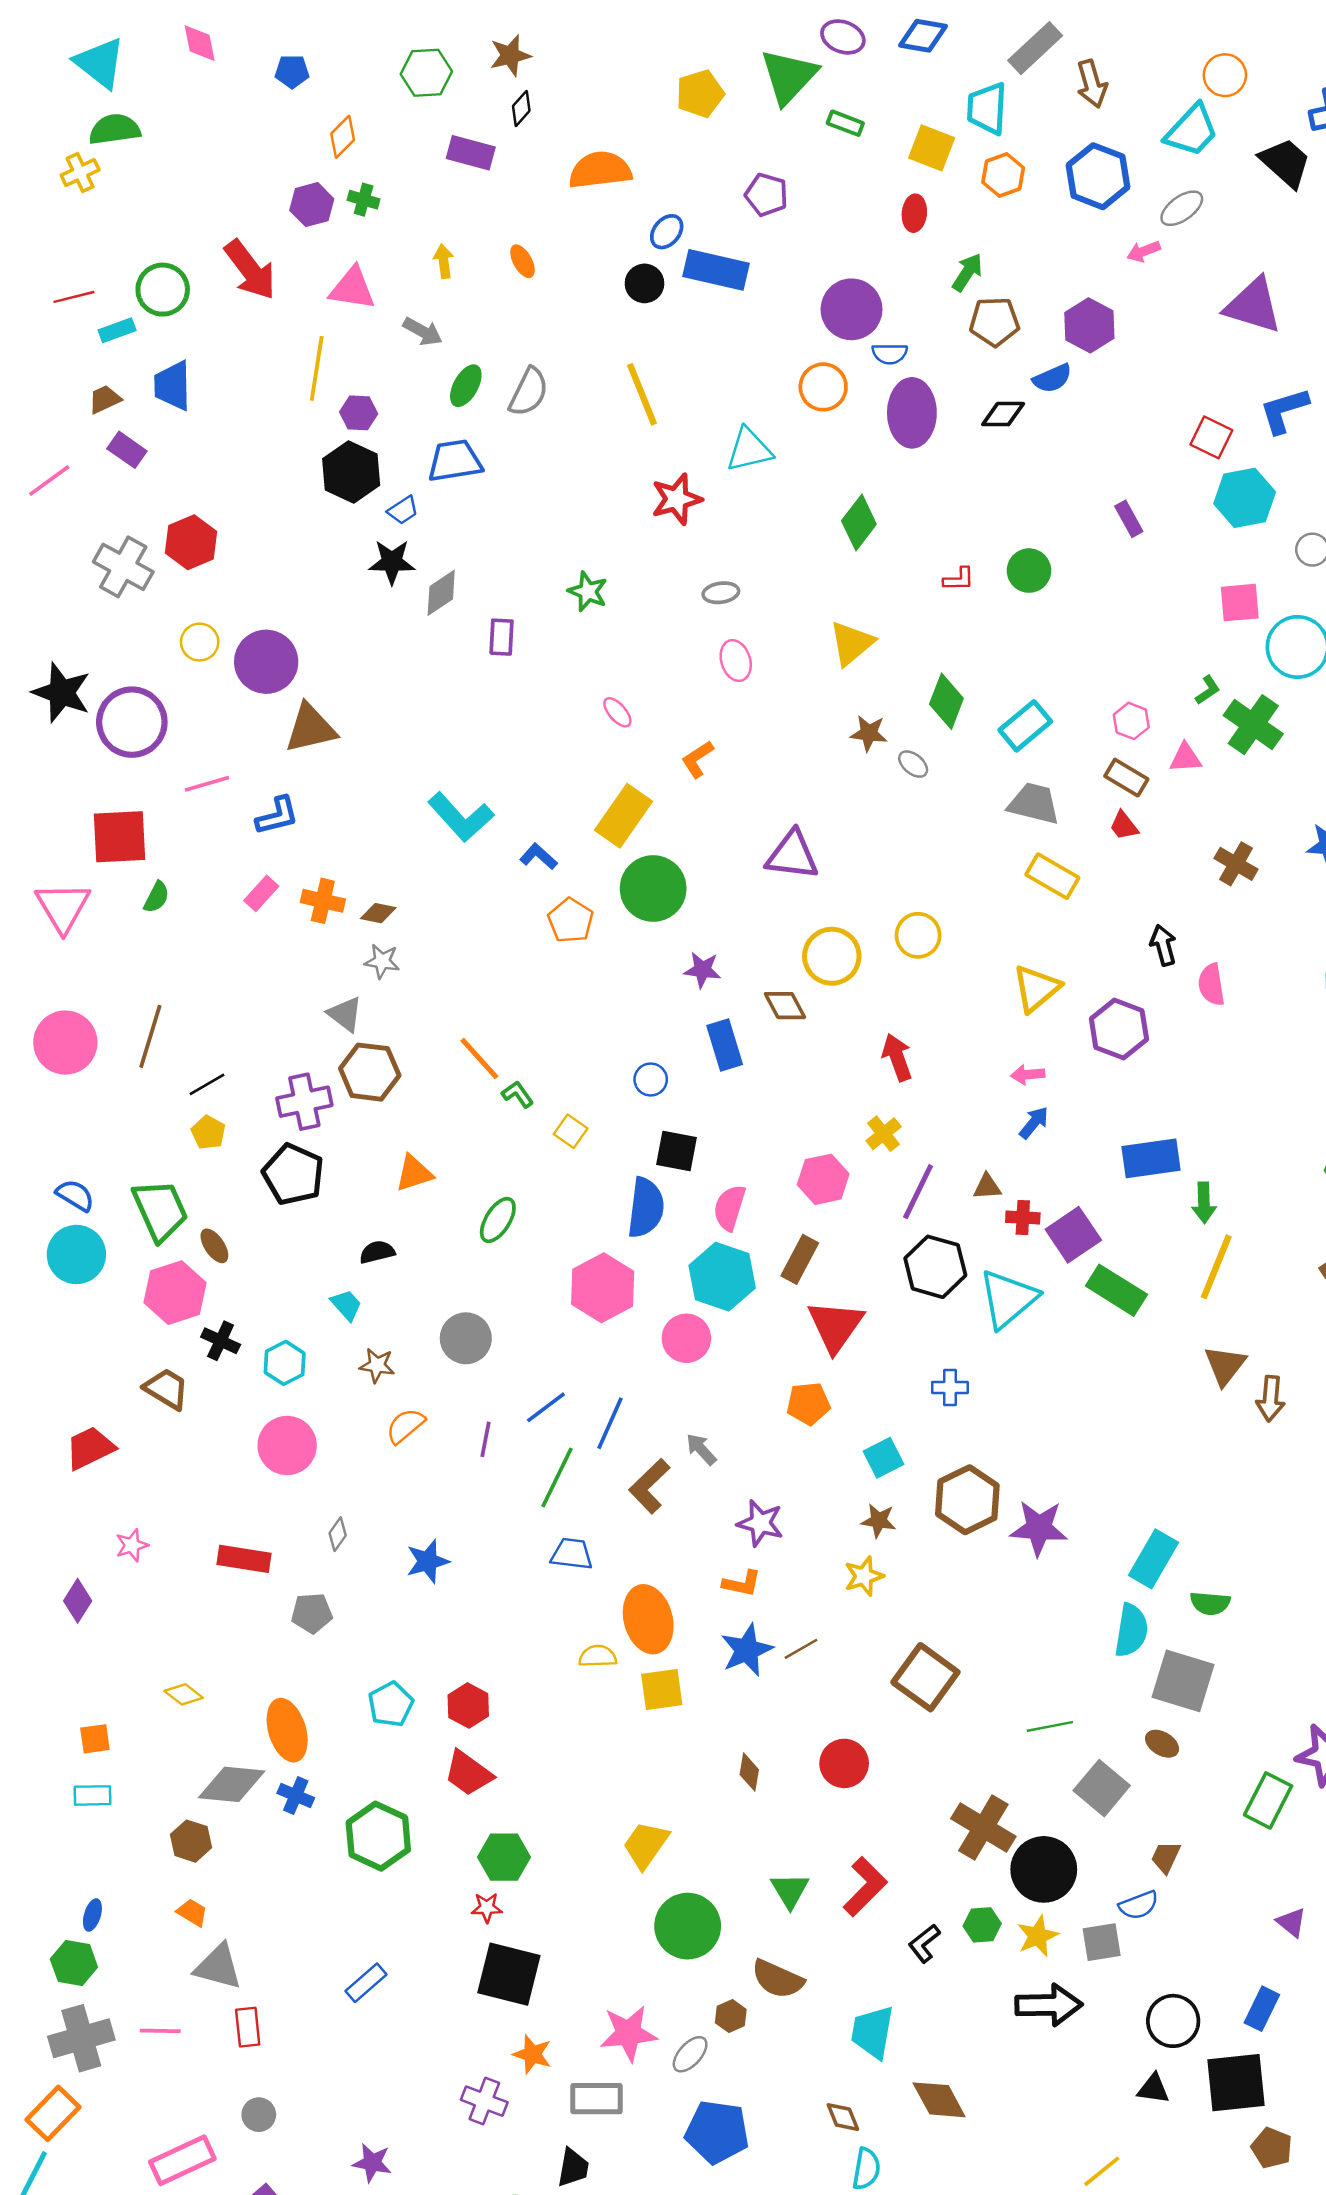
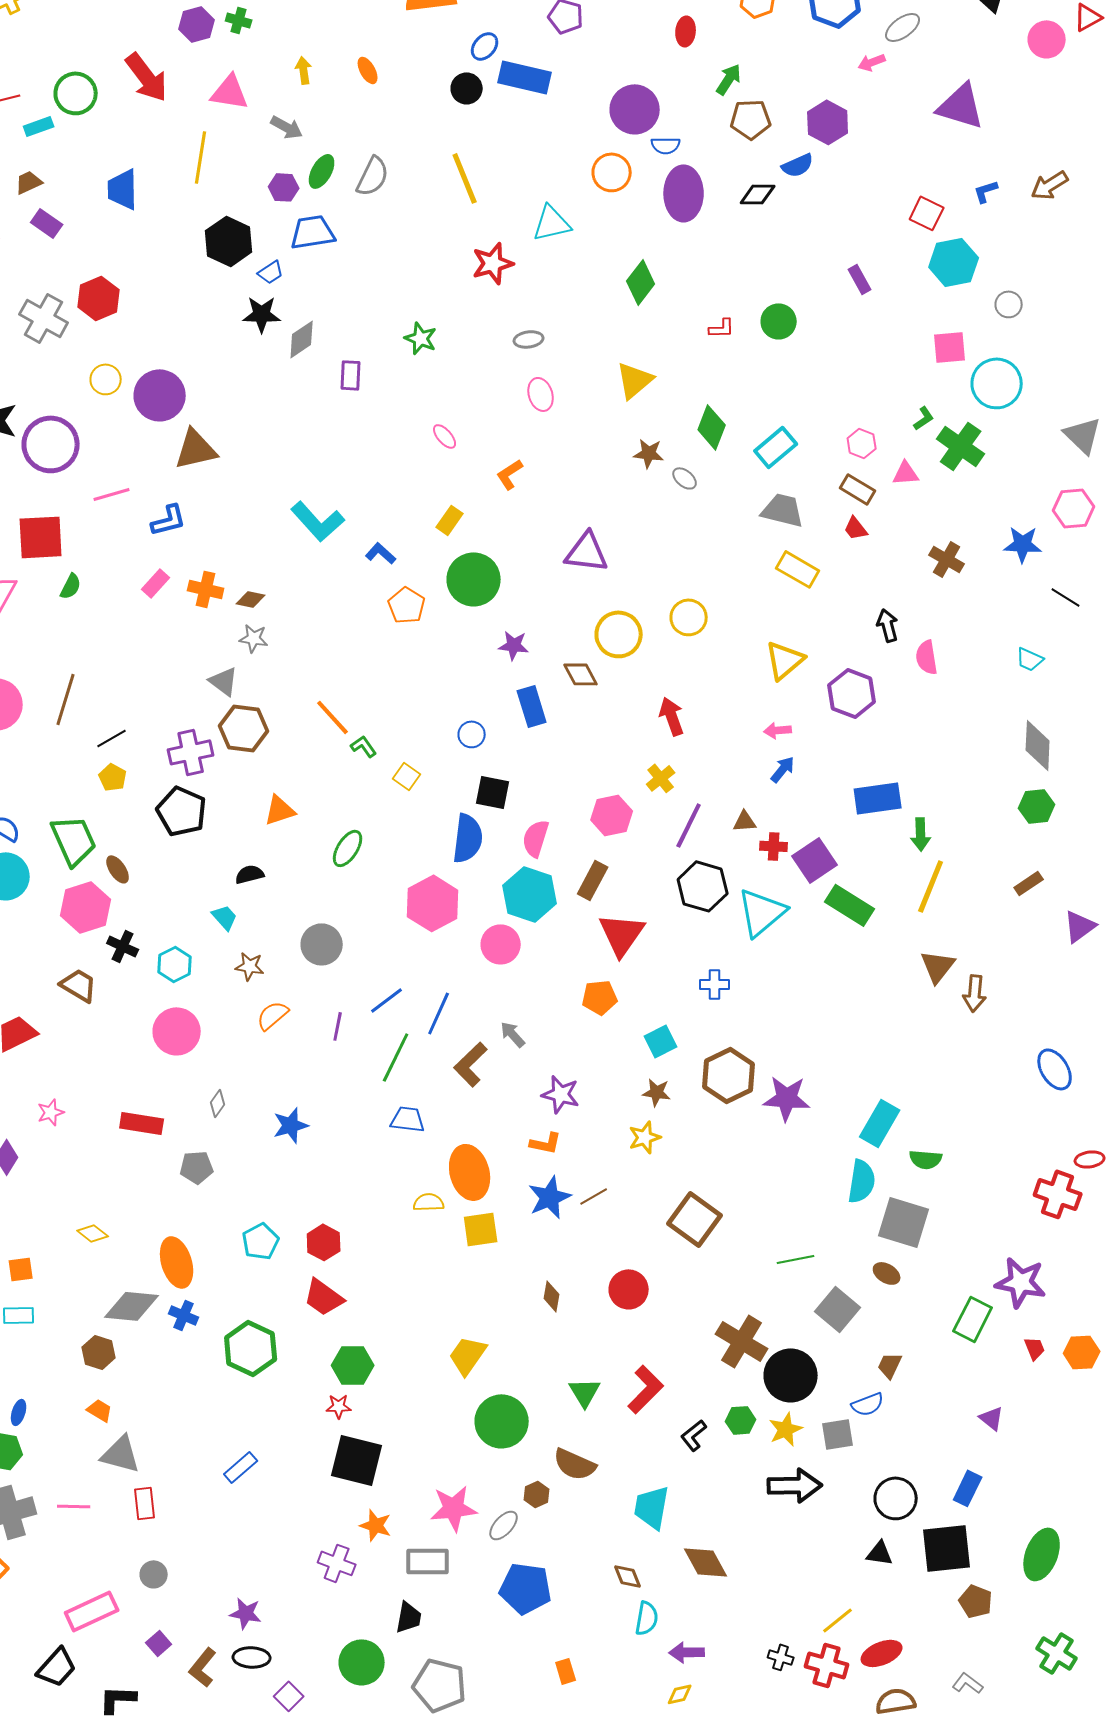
blue trapezoid: (173, 386) -> (123, 189), moved
blue L-shape: (1284, 410) -> (986, 191), size x0.6
purple hexagon: (359, 413) -> (284, 187), moved
yellow rectangle: (624, 816) -> (450, 520), size x0.6

